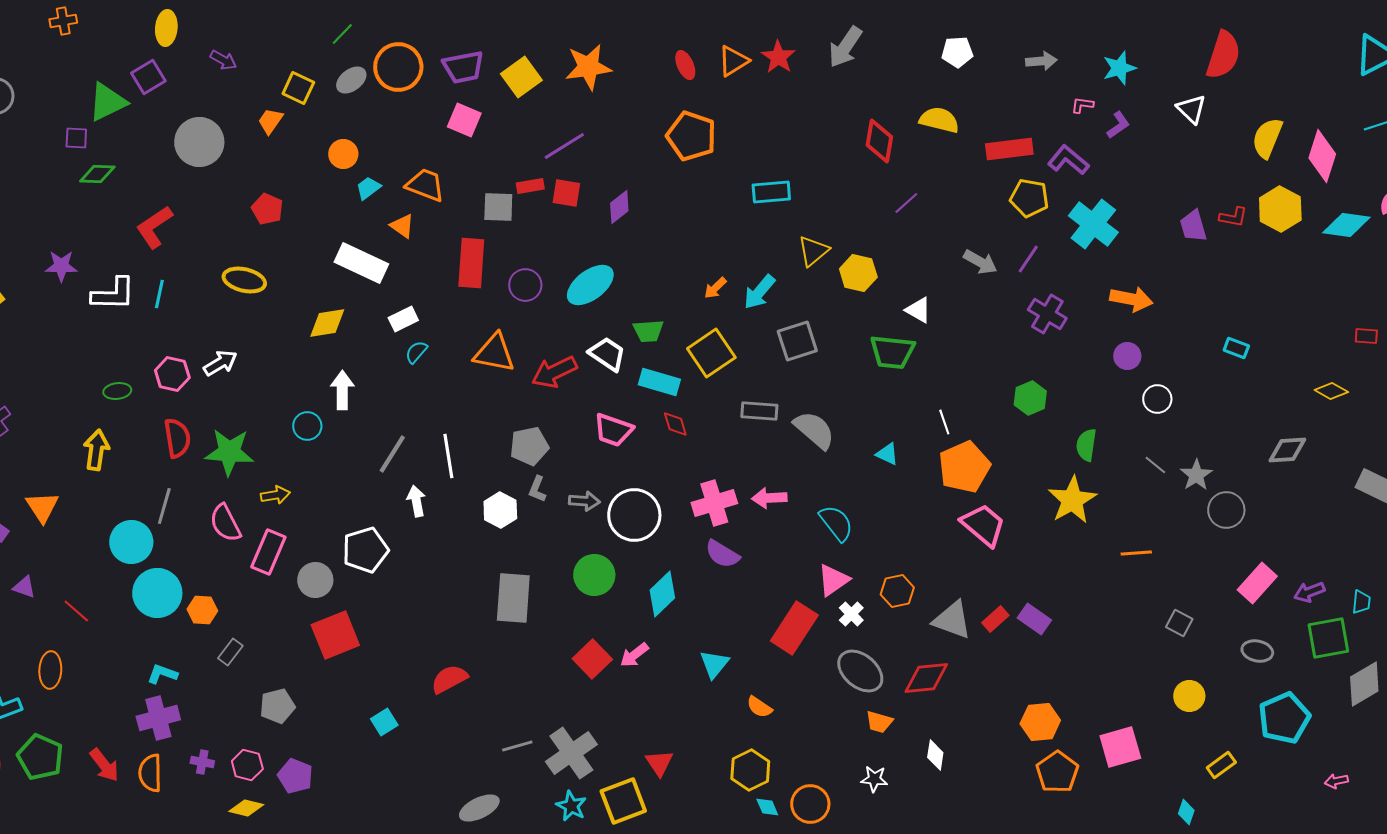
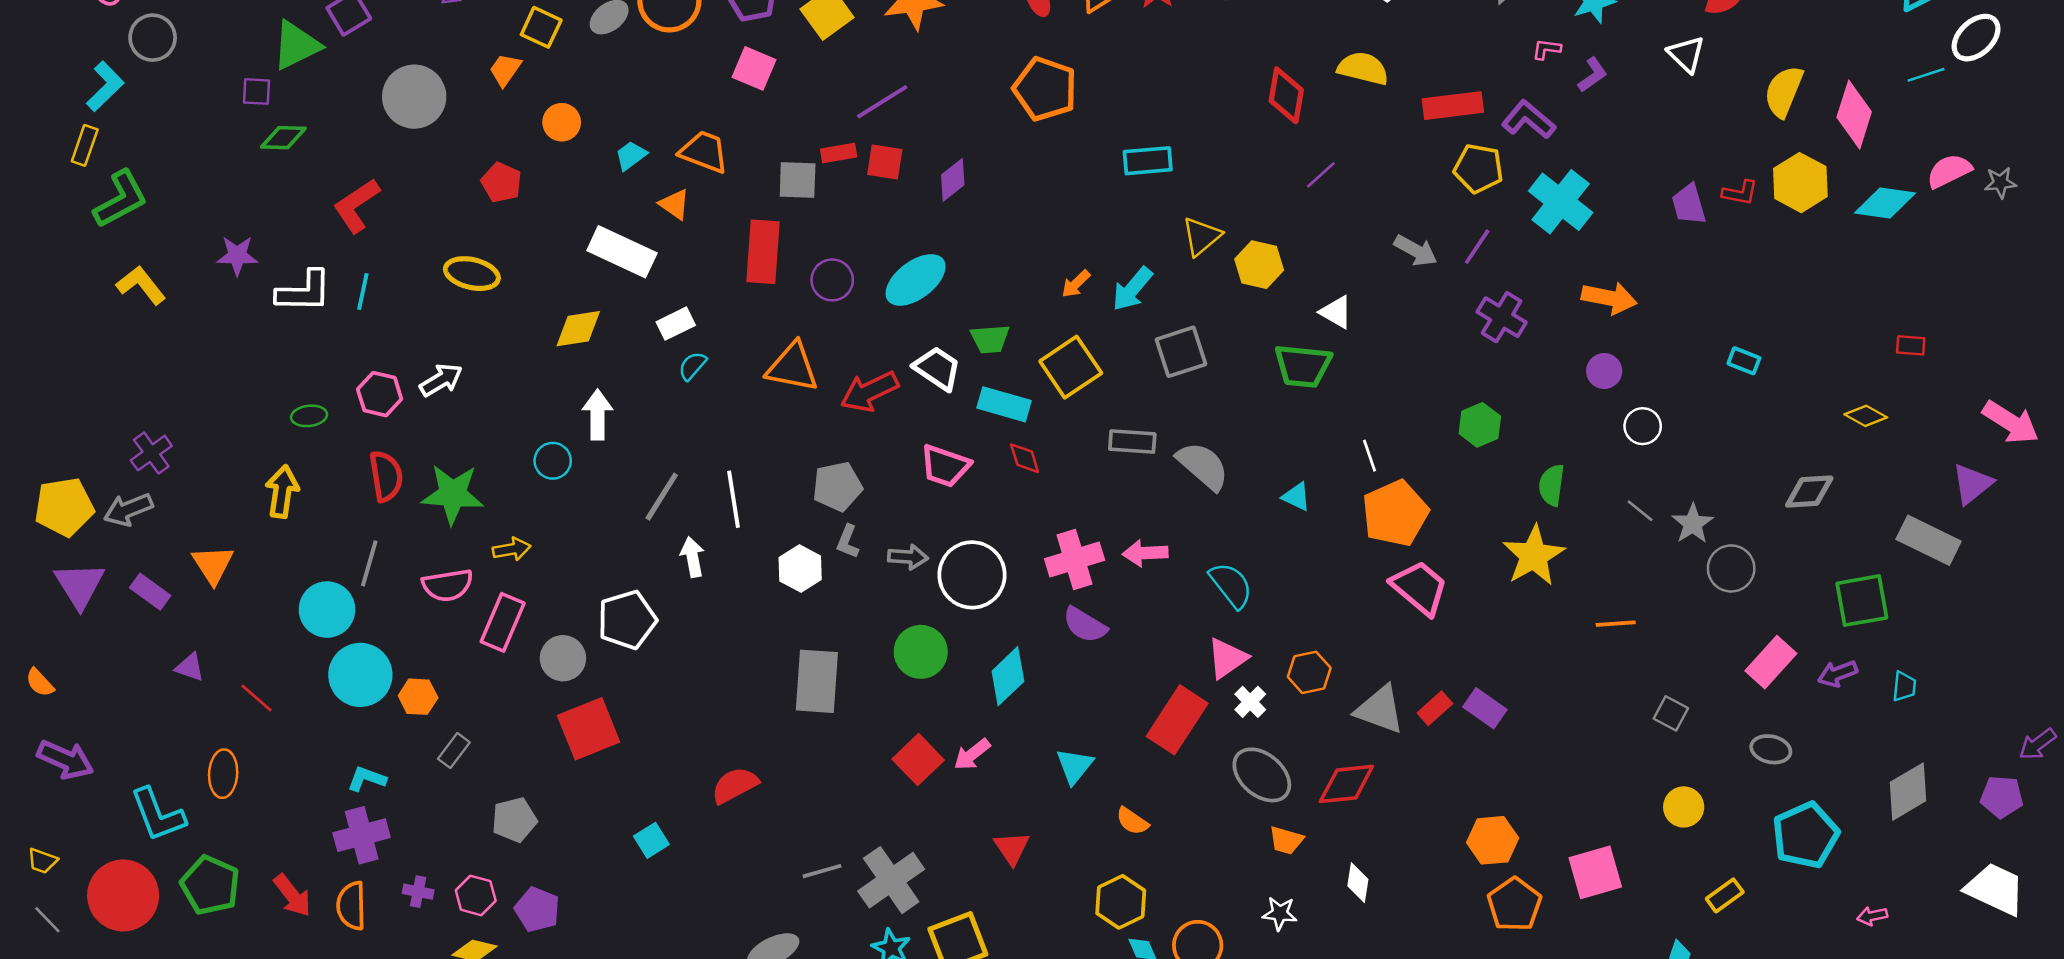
orange circle: (343, 154) -> (562, 122), moved
pink semicircle: (225, 523) -> (448, 585), turned -72
green square: (1328, 638) -> (1862, 601), moved
red triangle: (659, 763) -> (1012, 848), moved

